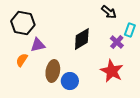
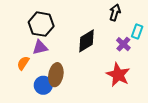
black arrow: (109, 12) -> (115, 12), turned -112
black hexagon: (23, 23) -> (41, 24), moved
blue circle: (70, 81) -> (43, 85), moved

